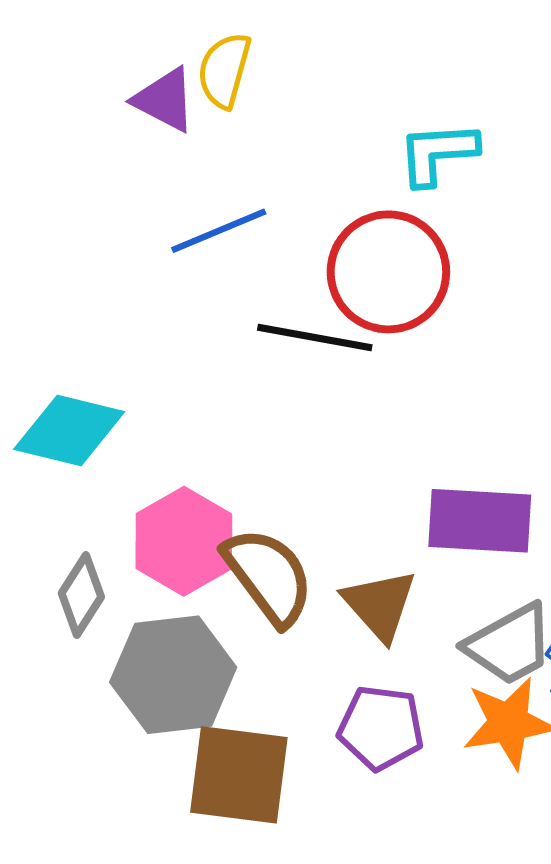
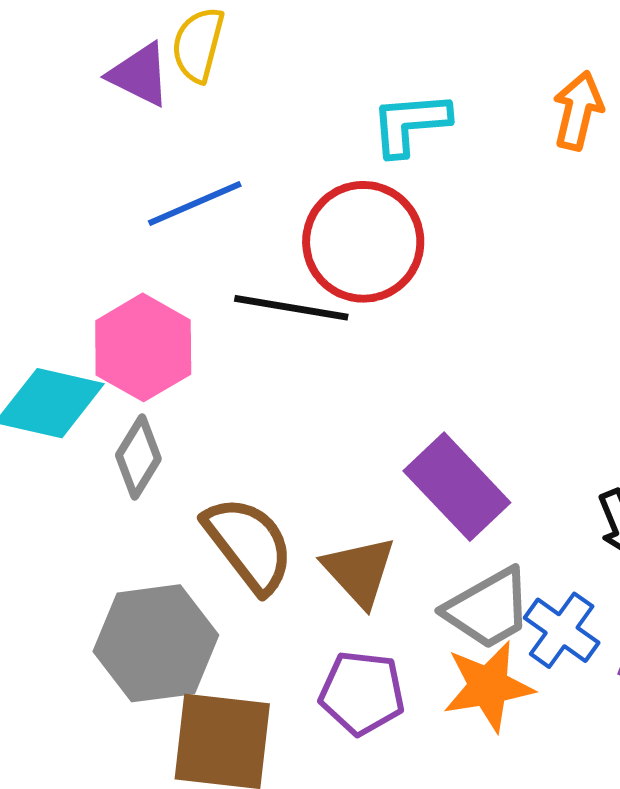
purple rectangle: (480, 521) -> (457, 487), turned 44
pink hexagon: (184, 541) -> (143, 347), moved
gray diamond: (81, 595) -> (138, 457), moved

